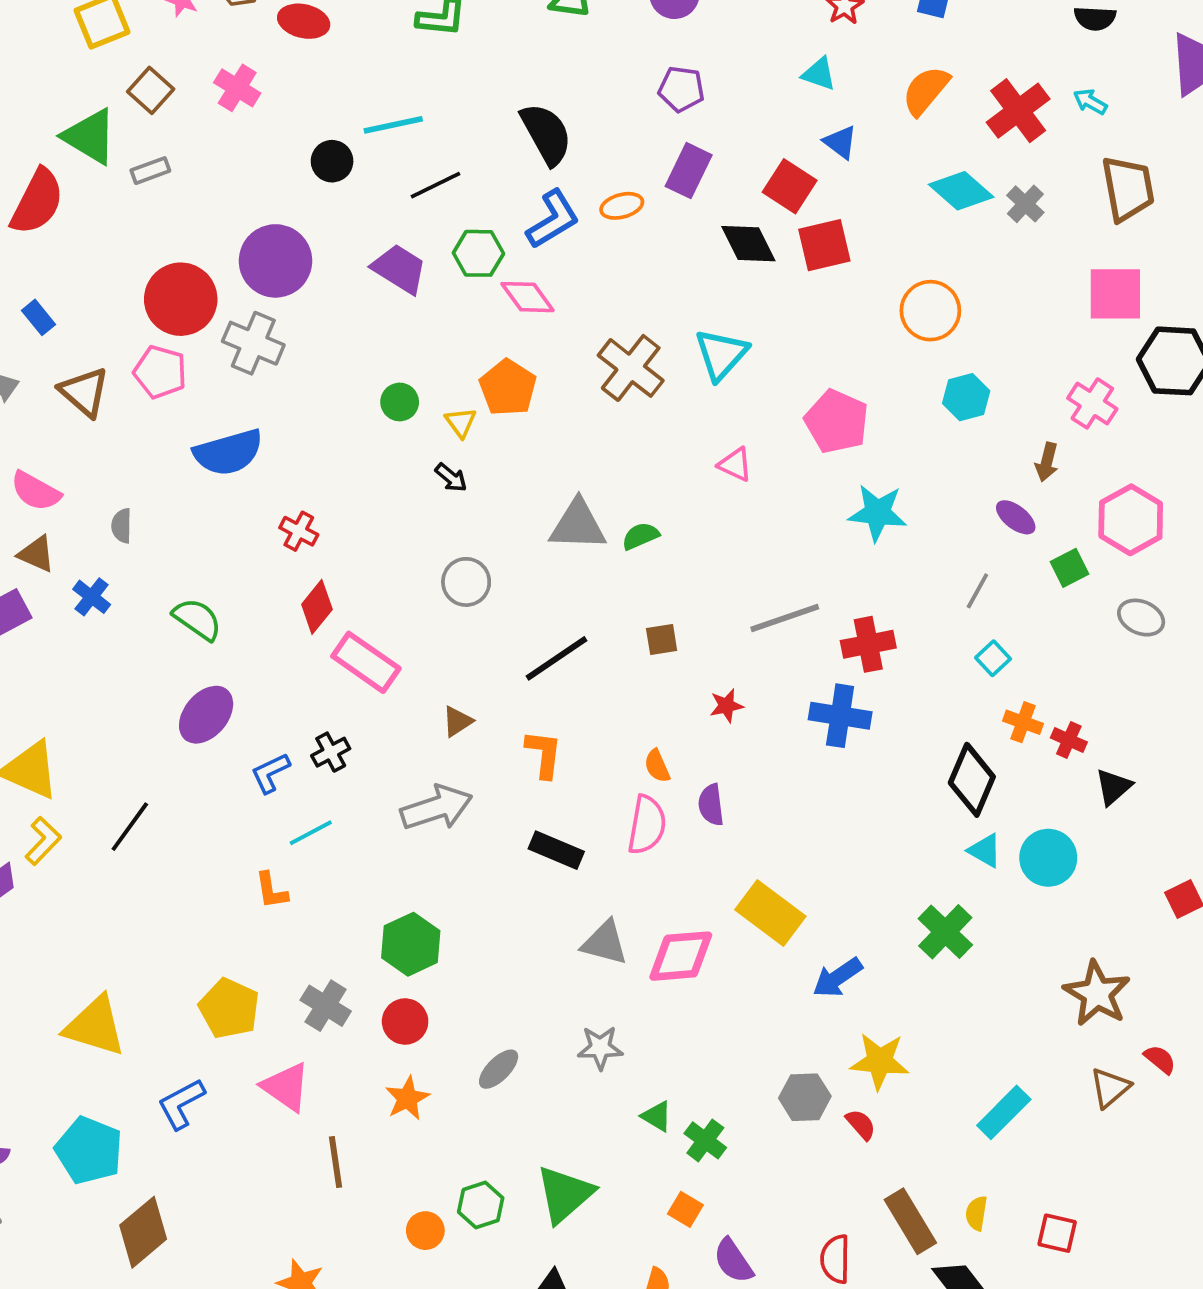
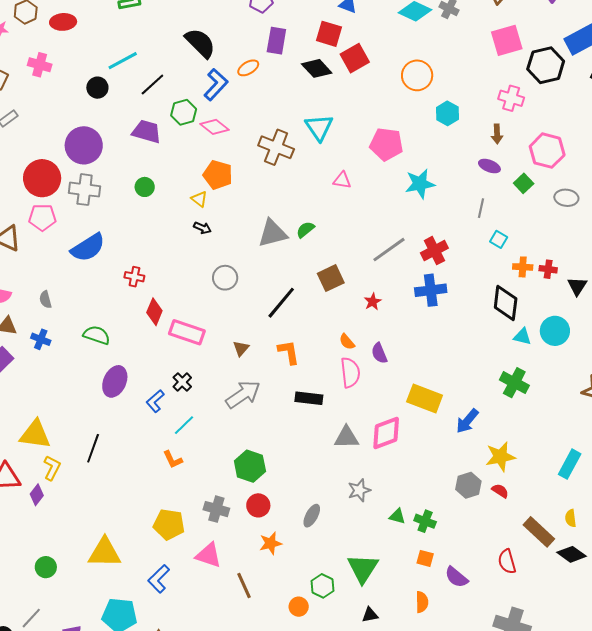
green circle: (400, 402) -> (145, 187), moved
brown square: (662, 640) -> (331, 278), size x1.5
orange star: (407, 1098) -> (271, 543), turned 30

